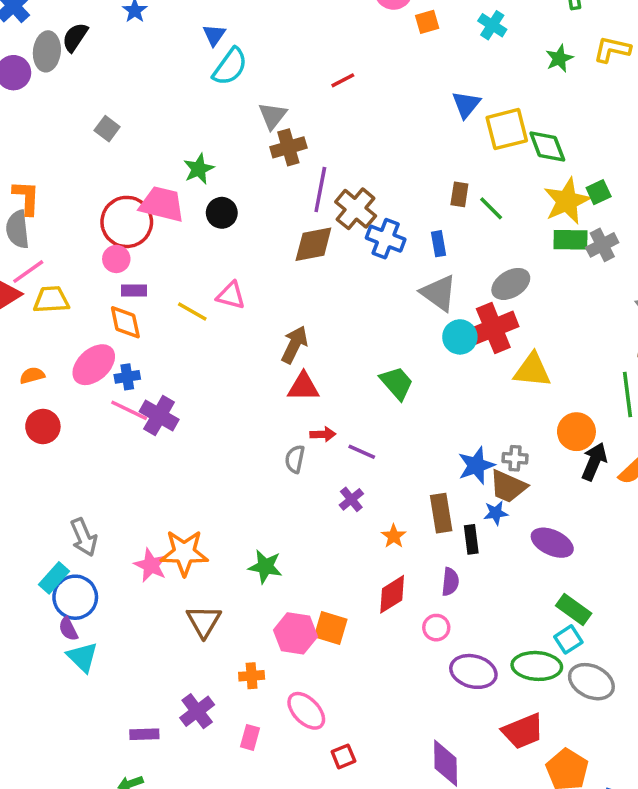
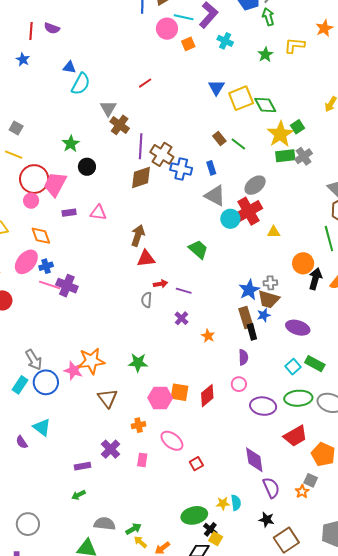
blue triangle: (214, 35) -> (69, 67), turned -48
brown cross: (288, 147) -> (120, 125), turned -30
brown rectangle: (459, 194) -> (219, 139), turned -40
pink trapezoid: (162, 204) -> (55, 184), moved, turned -68
purple rectangle: (134, 291) -> (69, 213), moved
yellow line: (192, 311) -> (14, 155), moved
yellow triangle: (532, 370) -> (274, 232), size x0.6
brown rectangle: (441, 513) -> (246, 318), moved
red diamond: (392, 594) -> (207, 396), moved
blue circle: (75, 597) -> (46, 382), moved
purple semicircle: (68, 629) -> (22, 442), moved
cyan square: (568, 639) -> (293, 367), moved

